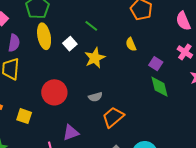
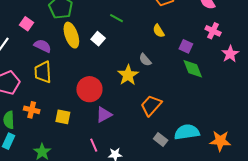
purple semicircle: (14, 43) -> (43, 46), turned -66
yellow star: (95, 58) -> (128, 75), moved
gray semicircle: (95, 97) -> (145, 60), moved, turned 72
purple triangle: (71, 133) -> (104, 115), moved

